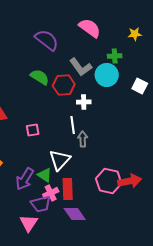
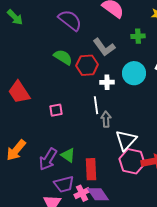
cyan circle: (107, 75) -> (134, 73), moved
white triangle: (60, 160) -> (126, 140), moved
pink cross: (51, 193) -> (82, 193), moved

